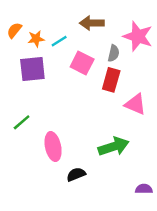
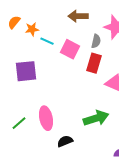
cyan line: (59, 41) -> (47, 41), moved, turned 56
purple square: (32, 69) -> (26, 71), moved
green line: (22, 122) -> (19, 123), moved

